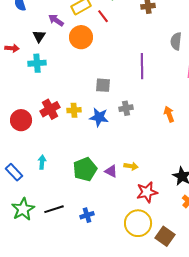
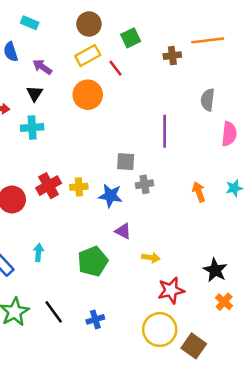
purple arrow: (56, 20) -> (42, 67), moved
gray square: (103, 85) -> (126, 162), moved
purple triangle: (111, 171) -> (123, 231), moved
black line: (54, 209) -> (54, 312), turned 72

